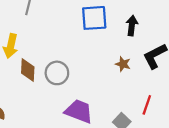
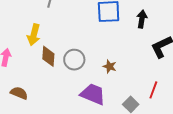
brown star: (123, 64) -> (110, 66), moved

